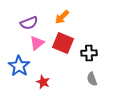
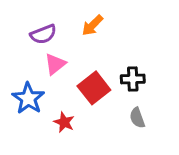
red square: (63, 43) -> (94, 88), moved, turned 30

